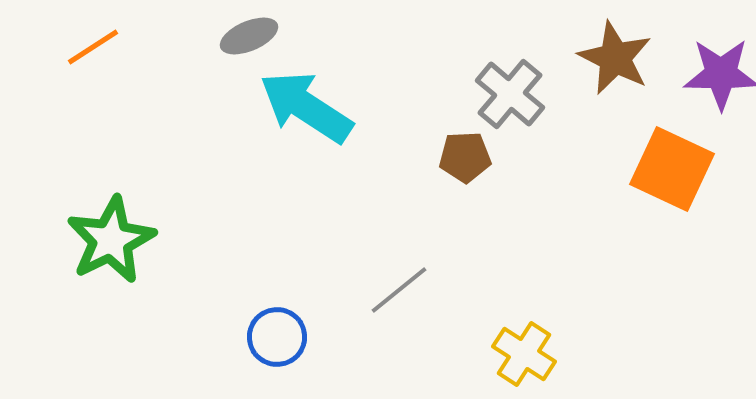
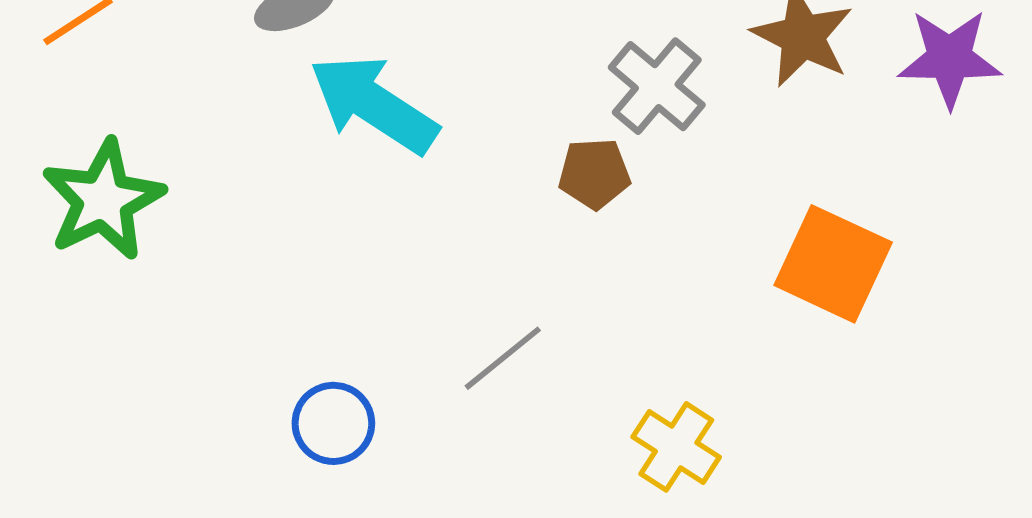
orange square: (672, 169) -> (833, 264), moved
green star: (111, 240) -> (103, 200), moved

